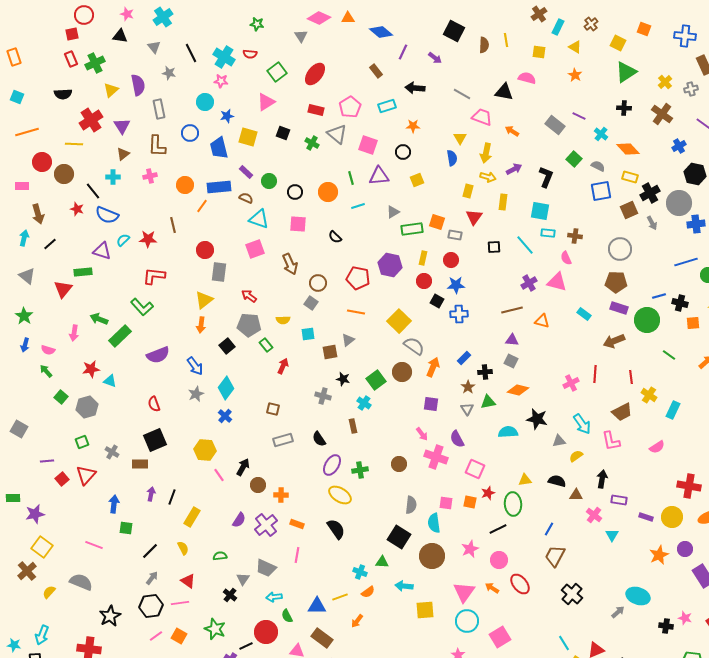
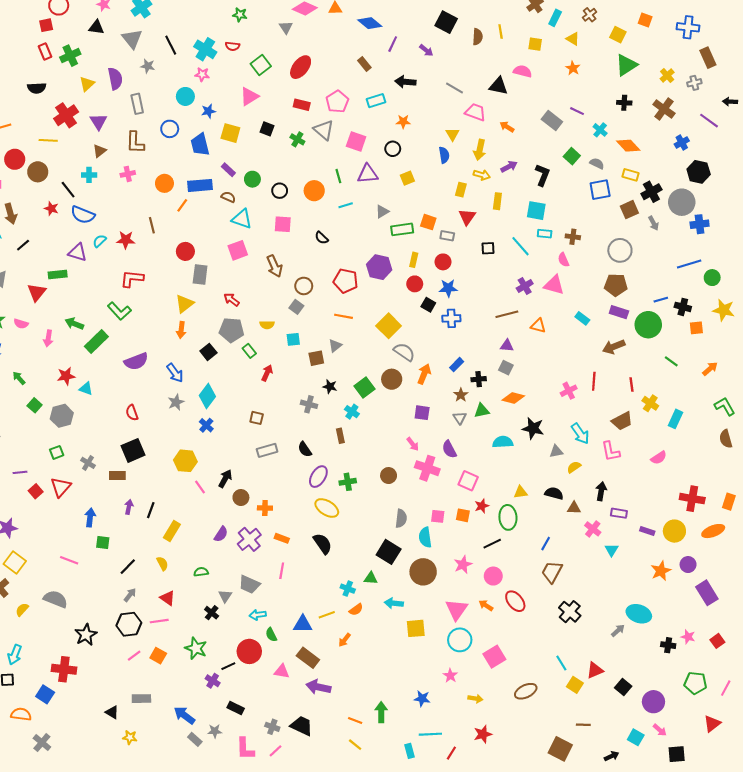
gray triangle: (154, 47) -> (132, 39), size x1.5
pink semicircle: (48, 350) -> (21, 324), moved

